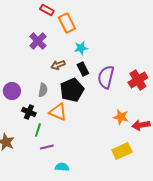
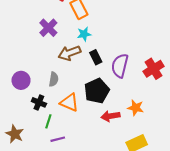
cyan star: (81, 48) -> (84, 34), moved
brown arrow: (58, 65) -> (69, 53), size x1.5
black pentagon: (72, 90) -> (97, 91), moved
red arrow: (141, 125) -> (110, 116), moved

